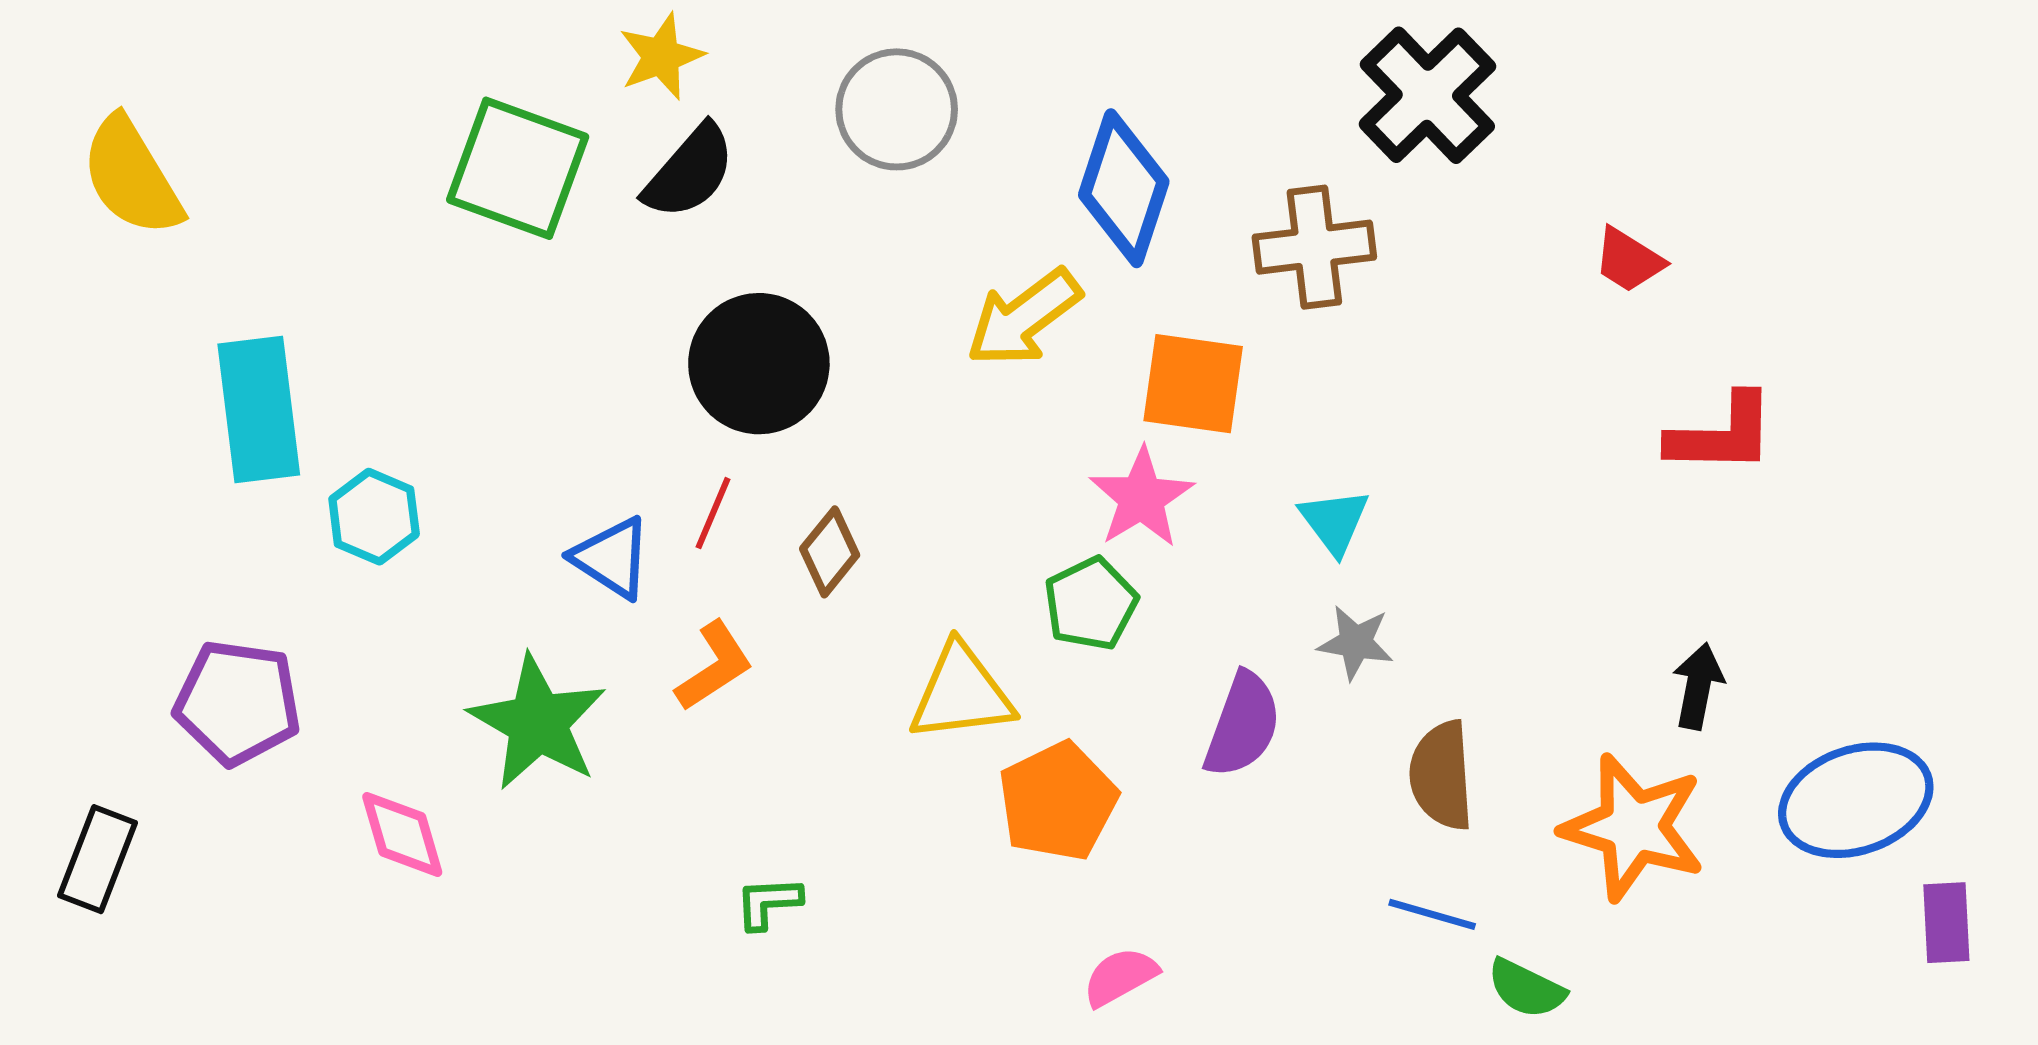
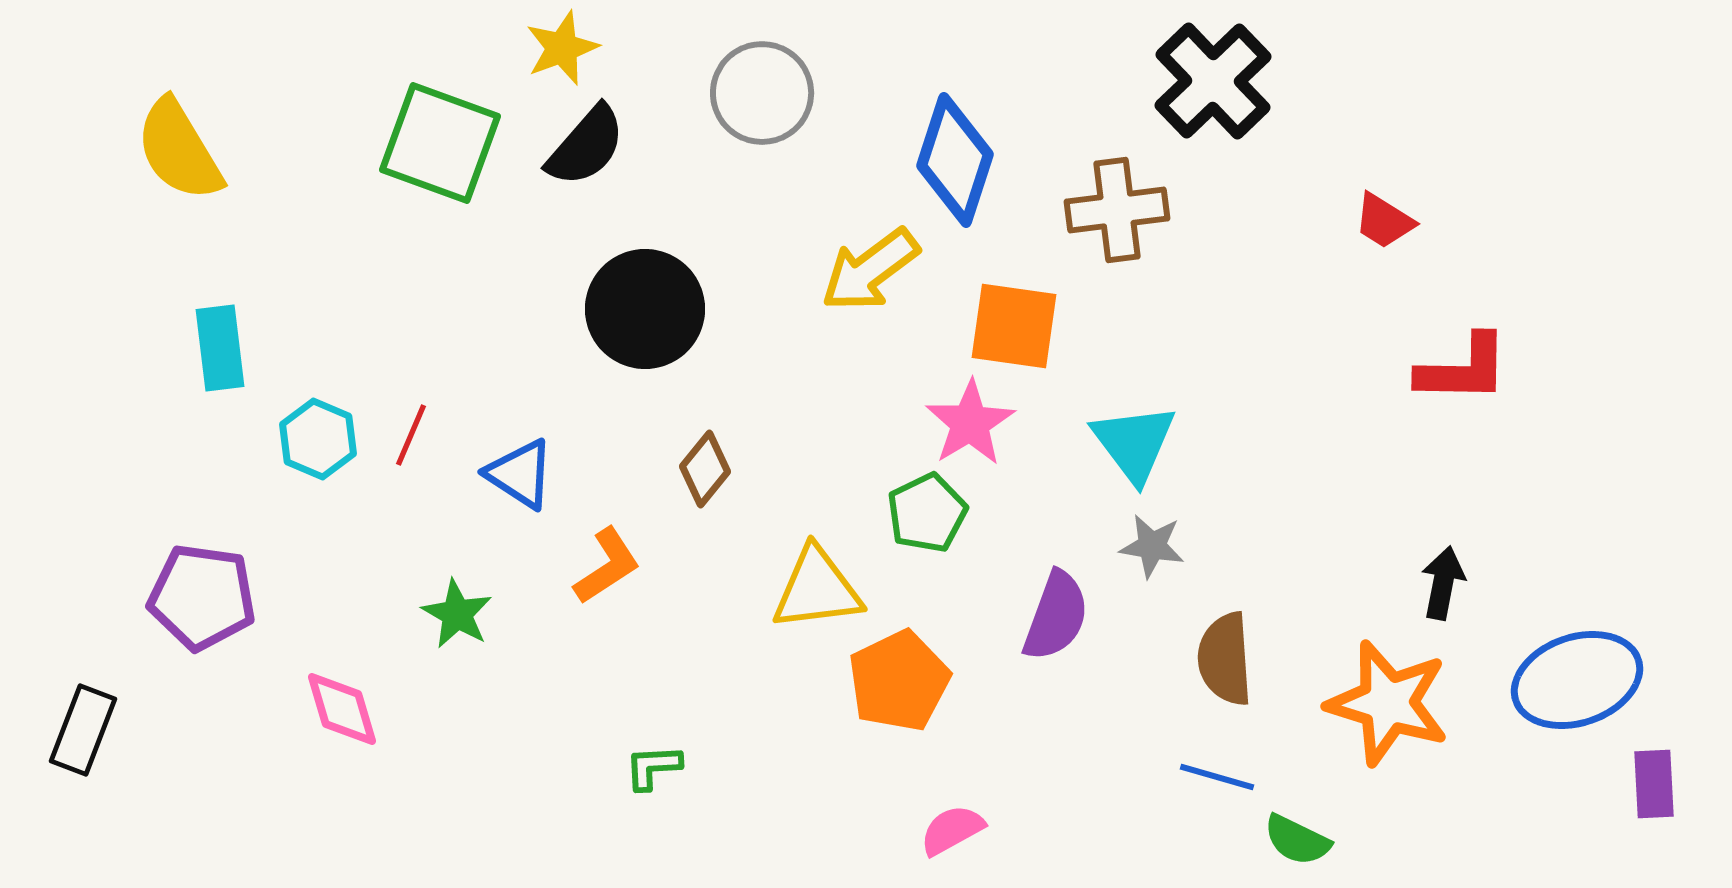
yellow semicircle: (132, 176) -> (179, 150), moved
cyan rectangle: (259, 410) -> (220, 348), size x0.7
red line: (713, 513) -> (411, 435), moved
cyan triangle: (1334, 521) -> (1134, 443), size x1.4
green star: (538, 723) -> (457, 614), size x0.6

